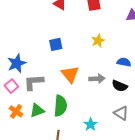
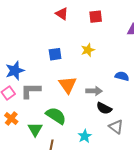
yellow star: (98, 41) -> (88, 50), moved
black semicircle: (120, 86) -> (104, 108), moved
green semicircle: (60, 106) -> (56, 116), turned -65
green triangle: (37, 111) -> (35, 129), moved, turned -42

